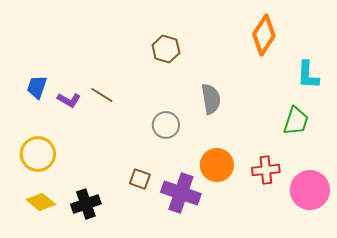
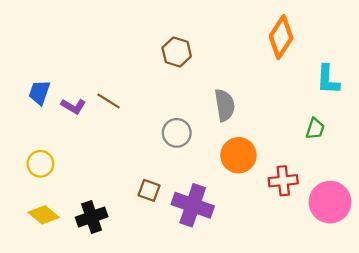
green trapezoid: (296, 121) -> (315, 129), size x0.7
yellow circle: (38, 154) -> (40, 164), size x0.7
orange circle: (217, 165) -> (238, 155), moved

